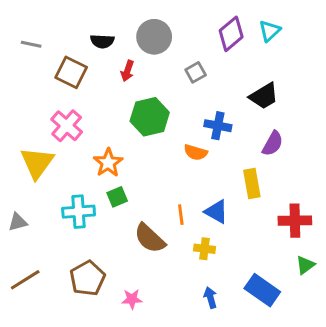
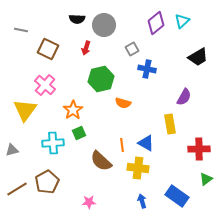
black semicircle: (102, 41) -> (77, 19), moved
black trapezoid: (264, 96) -> (198, 57), moved
blue cross: (218, 126) -> (147, 69), moved
orange semicircle: (196, 152) -> (123, 103), moved
yellow cross: (204, 249) -> (138, 168), size x1.5
brown pentagon: (87, 278) -> (47, 182), moved

